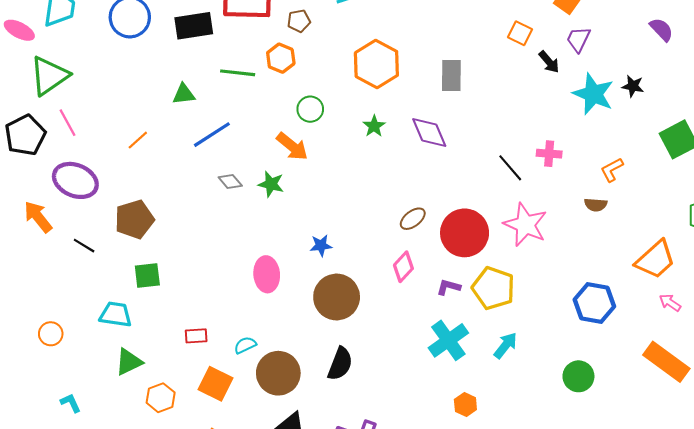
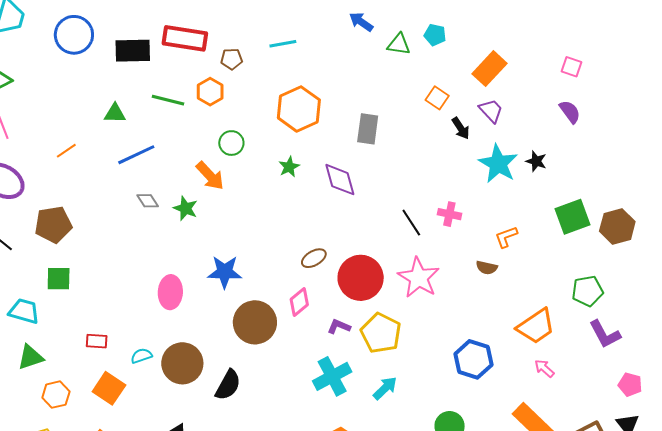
purple trapezoid: (578, 39) -> (491, 111), turned 104
blue star: (321, 245) -> (225, 272), size x1.6
brown circle: (337, 297) -> (255, 322), moved
brown circle: (278, 373) -> (182, 363), moved

